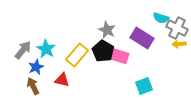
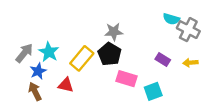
gray star: (107, 30) -> (114, 32), turned -30
purple rectangle: (142, 38) -> (163, 59), moved, size x0.6
yellow arrow: (179, 44) -> (190, 63), moved
pink rectangle: (119, 56) -> (127, 79), moved

